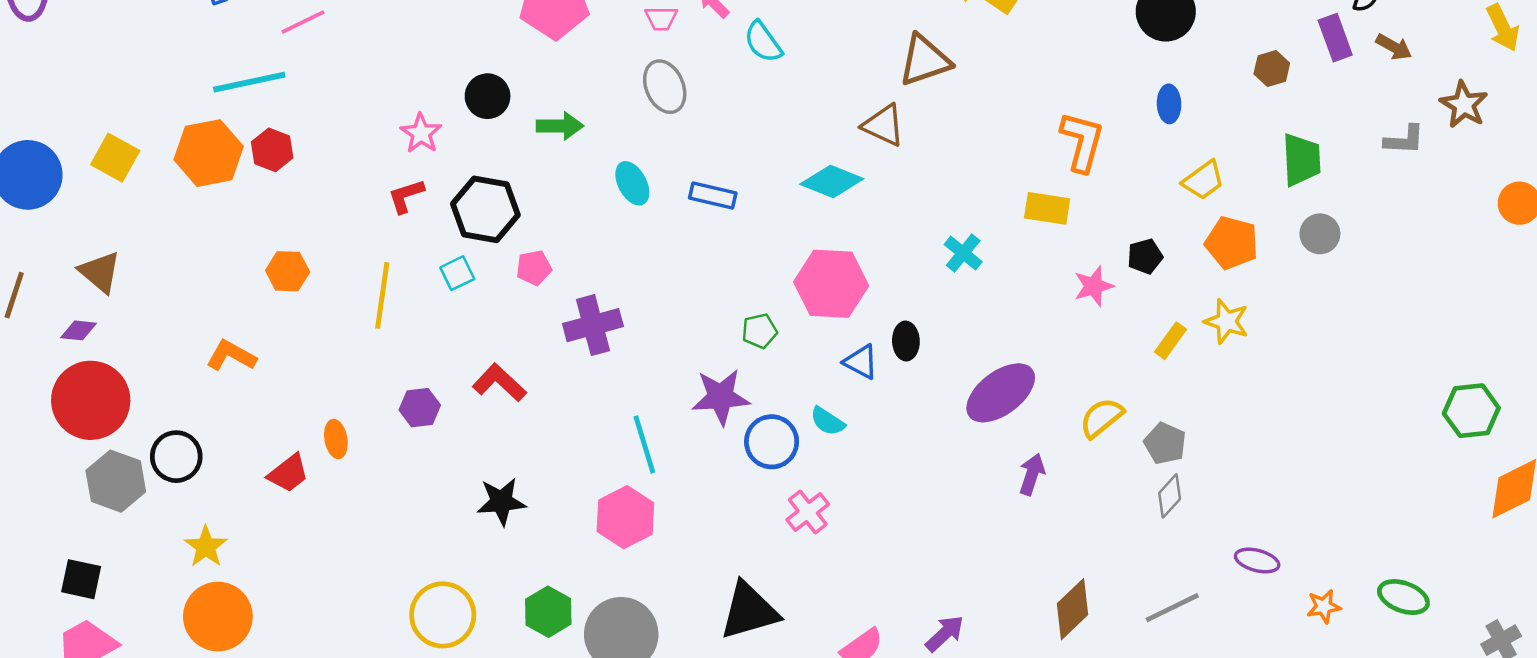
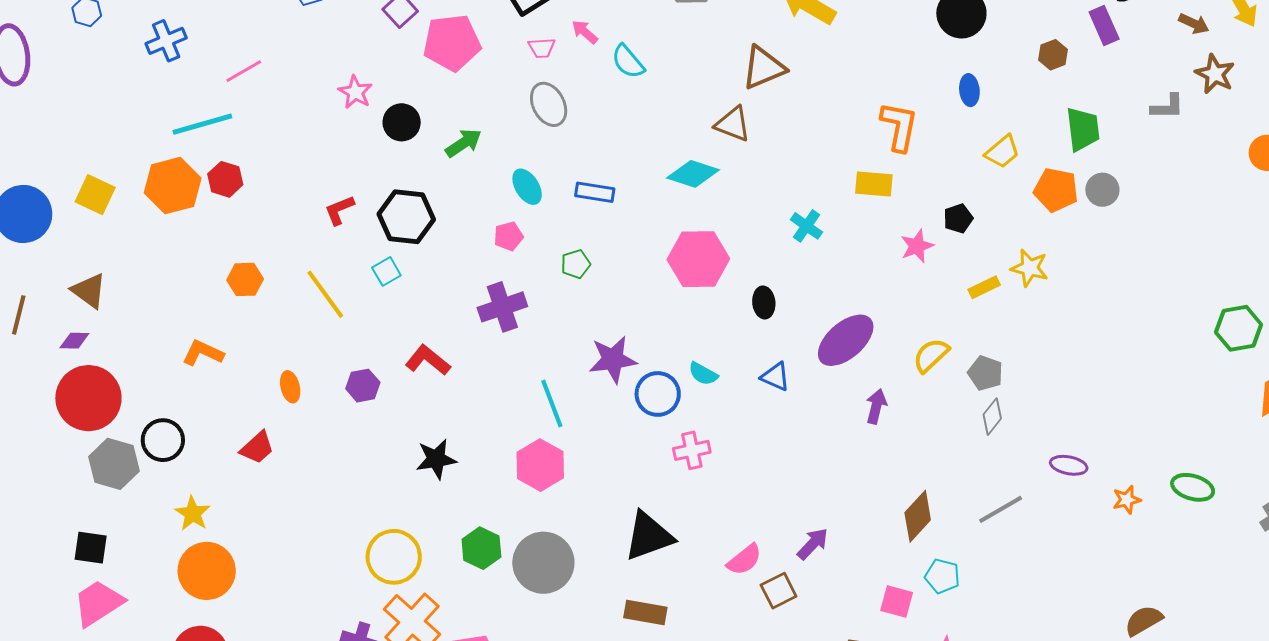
brown arrow: (1394, 47) -> (1194, 24), moved
green arrow: (560, 126) -> (464, 143), turned -30
pink star: (421, 133) -> (355, 92), moved
orange pentagon: (1232, 243) -> (1056, 190), moved
pink pentagon: (534, 268) -> (508, 236), moved
yellow line: (382, 295) -> (325, 294), turned -40
green pentagon: (759, 331) -> (576, 264), moved
yellow rectangle: (1171, 341) -> (984, 287), turned 32
blue triangle: (861, 362) -> (775, 377), moved
orange ellipse: (336, 439) -> (290, 387), moved
pink cross: (808, 512) -> (692, 450), turned 30

